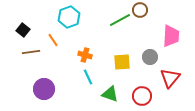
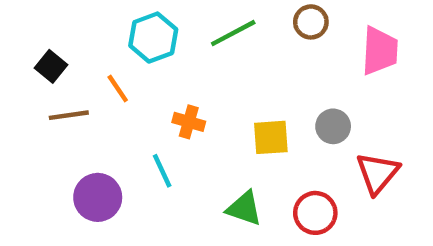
green line: (120, 20) -> (233, 33), moved
pink trapezoid: (171, 36) -> (380, 51), moved
cyan line: (88, 77) -> (162, 171), moved

